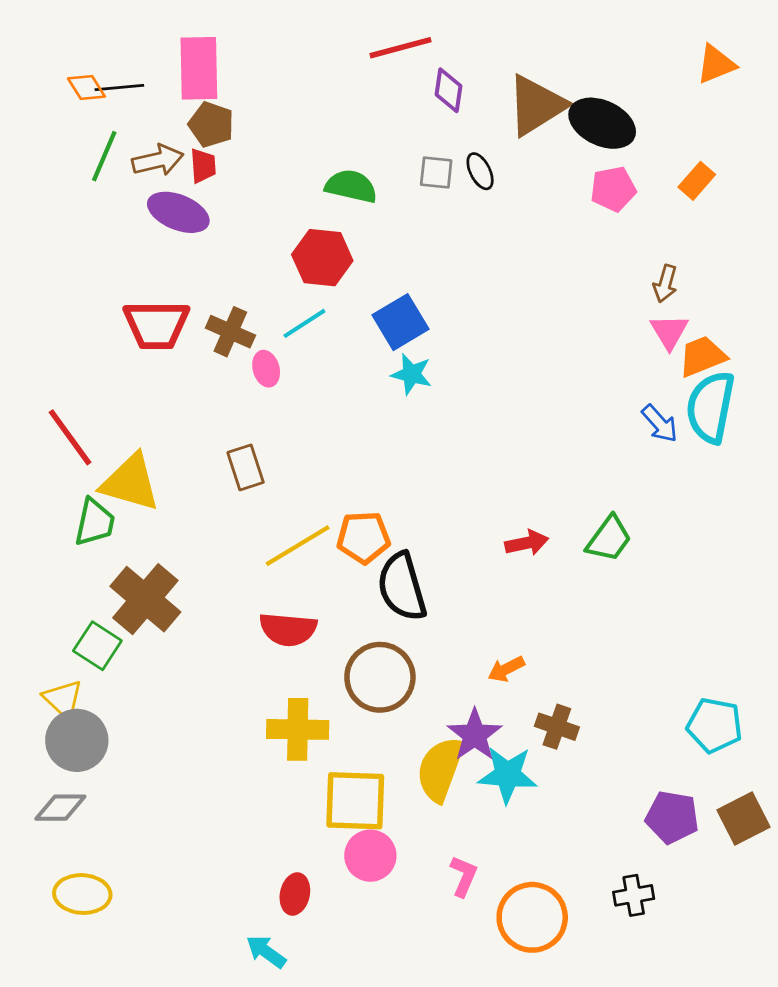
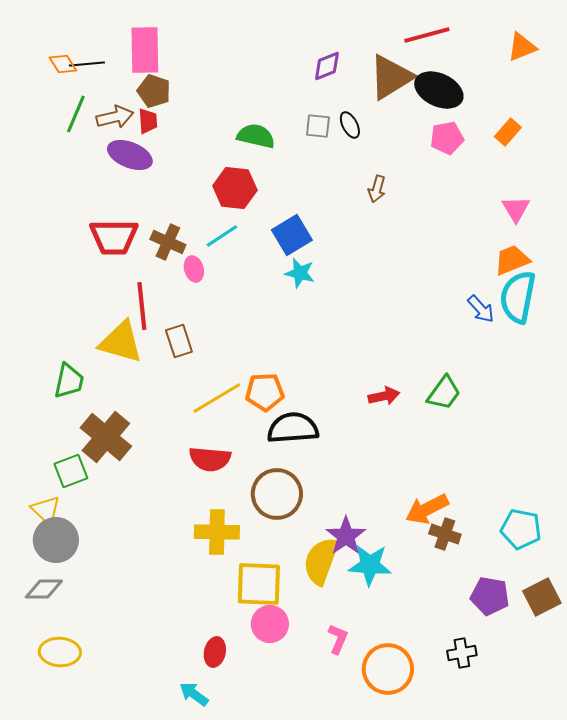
red line: (401, 48) -> (427, 35), moved
purple diamond: (449, 90) -> (327, 66), turned 60
brown arrow: (665, 284) -> (377, 189), moved
pink triangle: (669, 332) -> (516, 209), moved
red line: (70, 437) -> (142, 306), moved, turned 30
yellow triangle: (130, 483) -> (121, 342), moved
black semicircle: (402, 587) -> (293, 428), turned 102
green square: (97, 646) -> (71, 471), turned 36
orange arrow: (506, 669) -> (427, 509), moved, size x1.6
brown cross: (557, 727) -> (445, 534), moved

